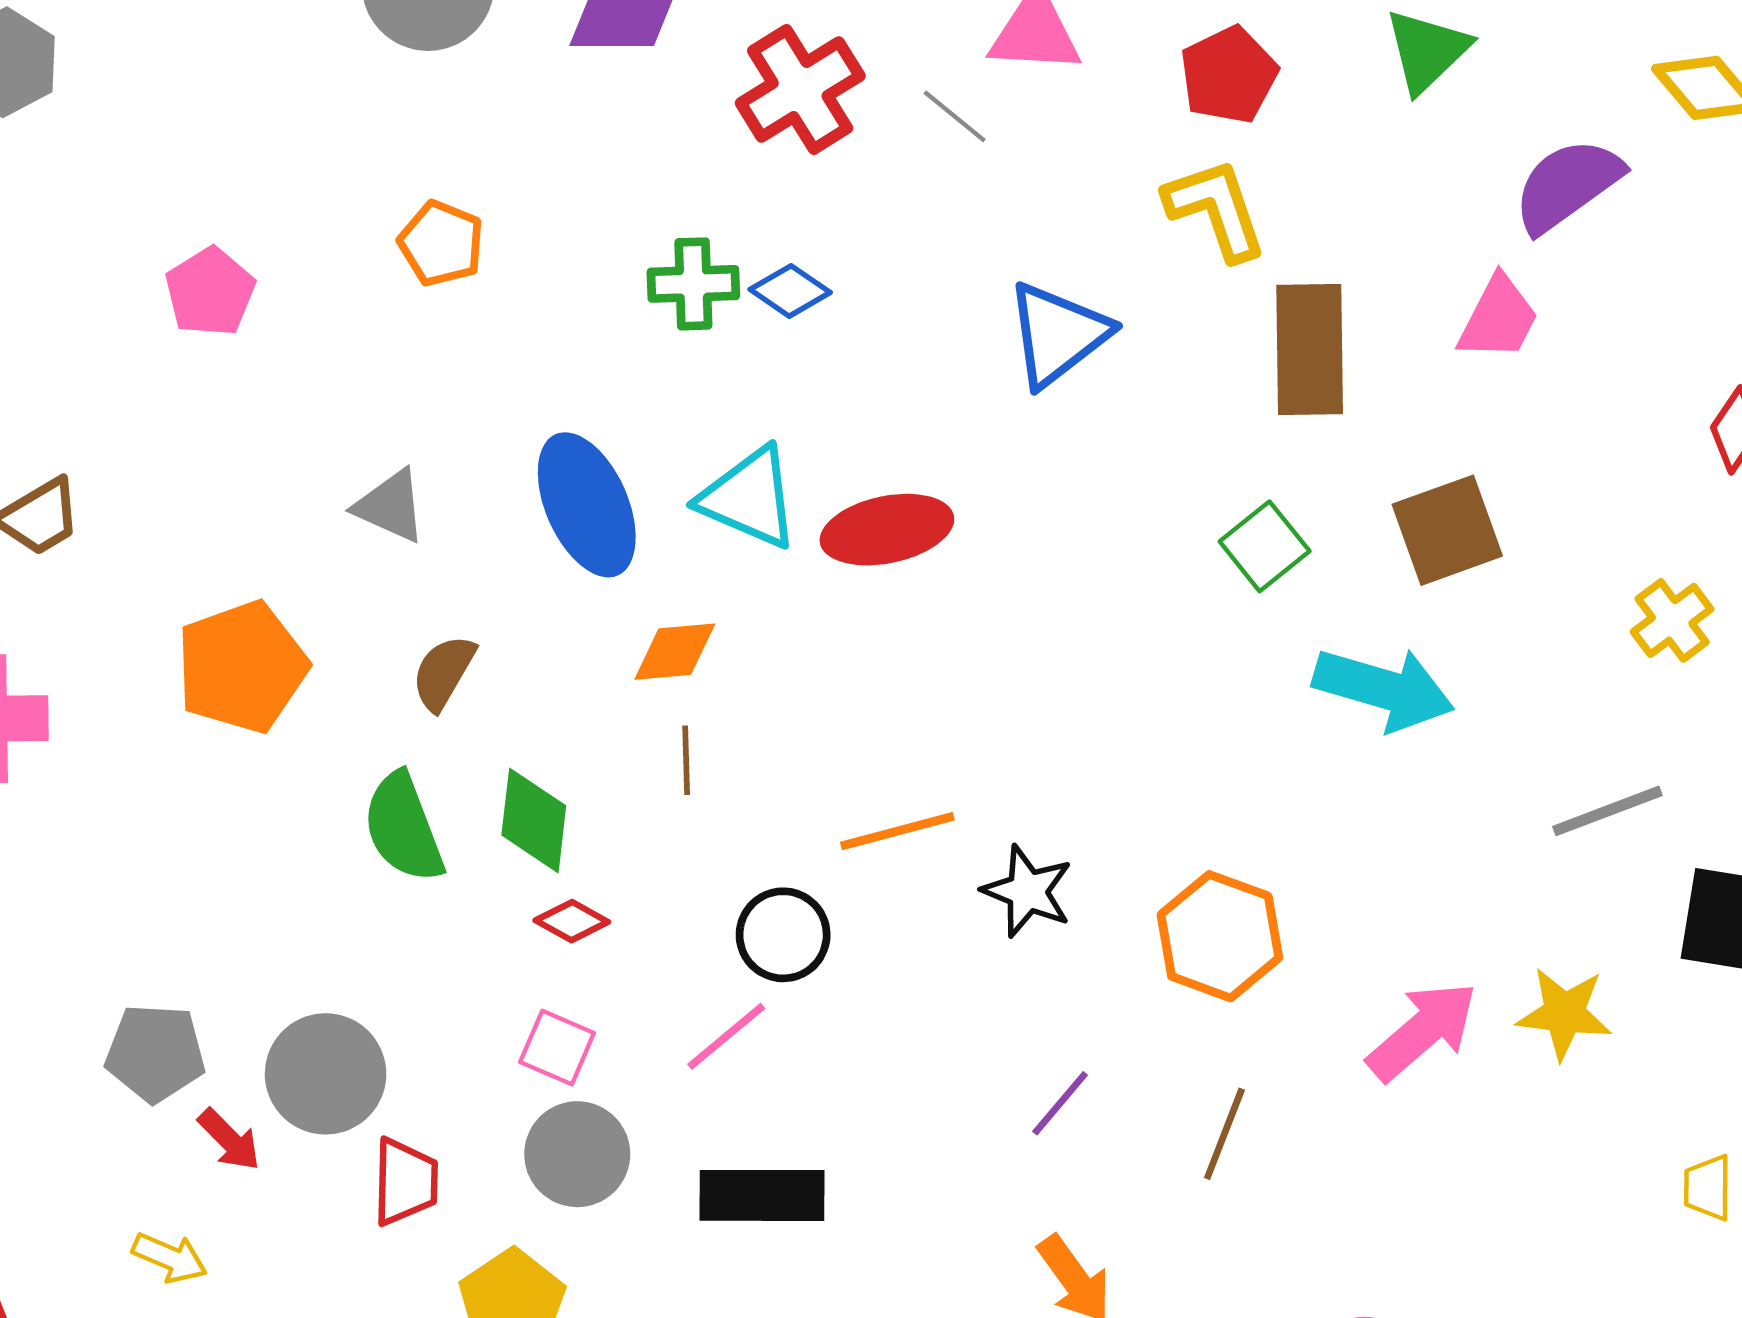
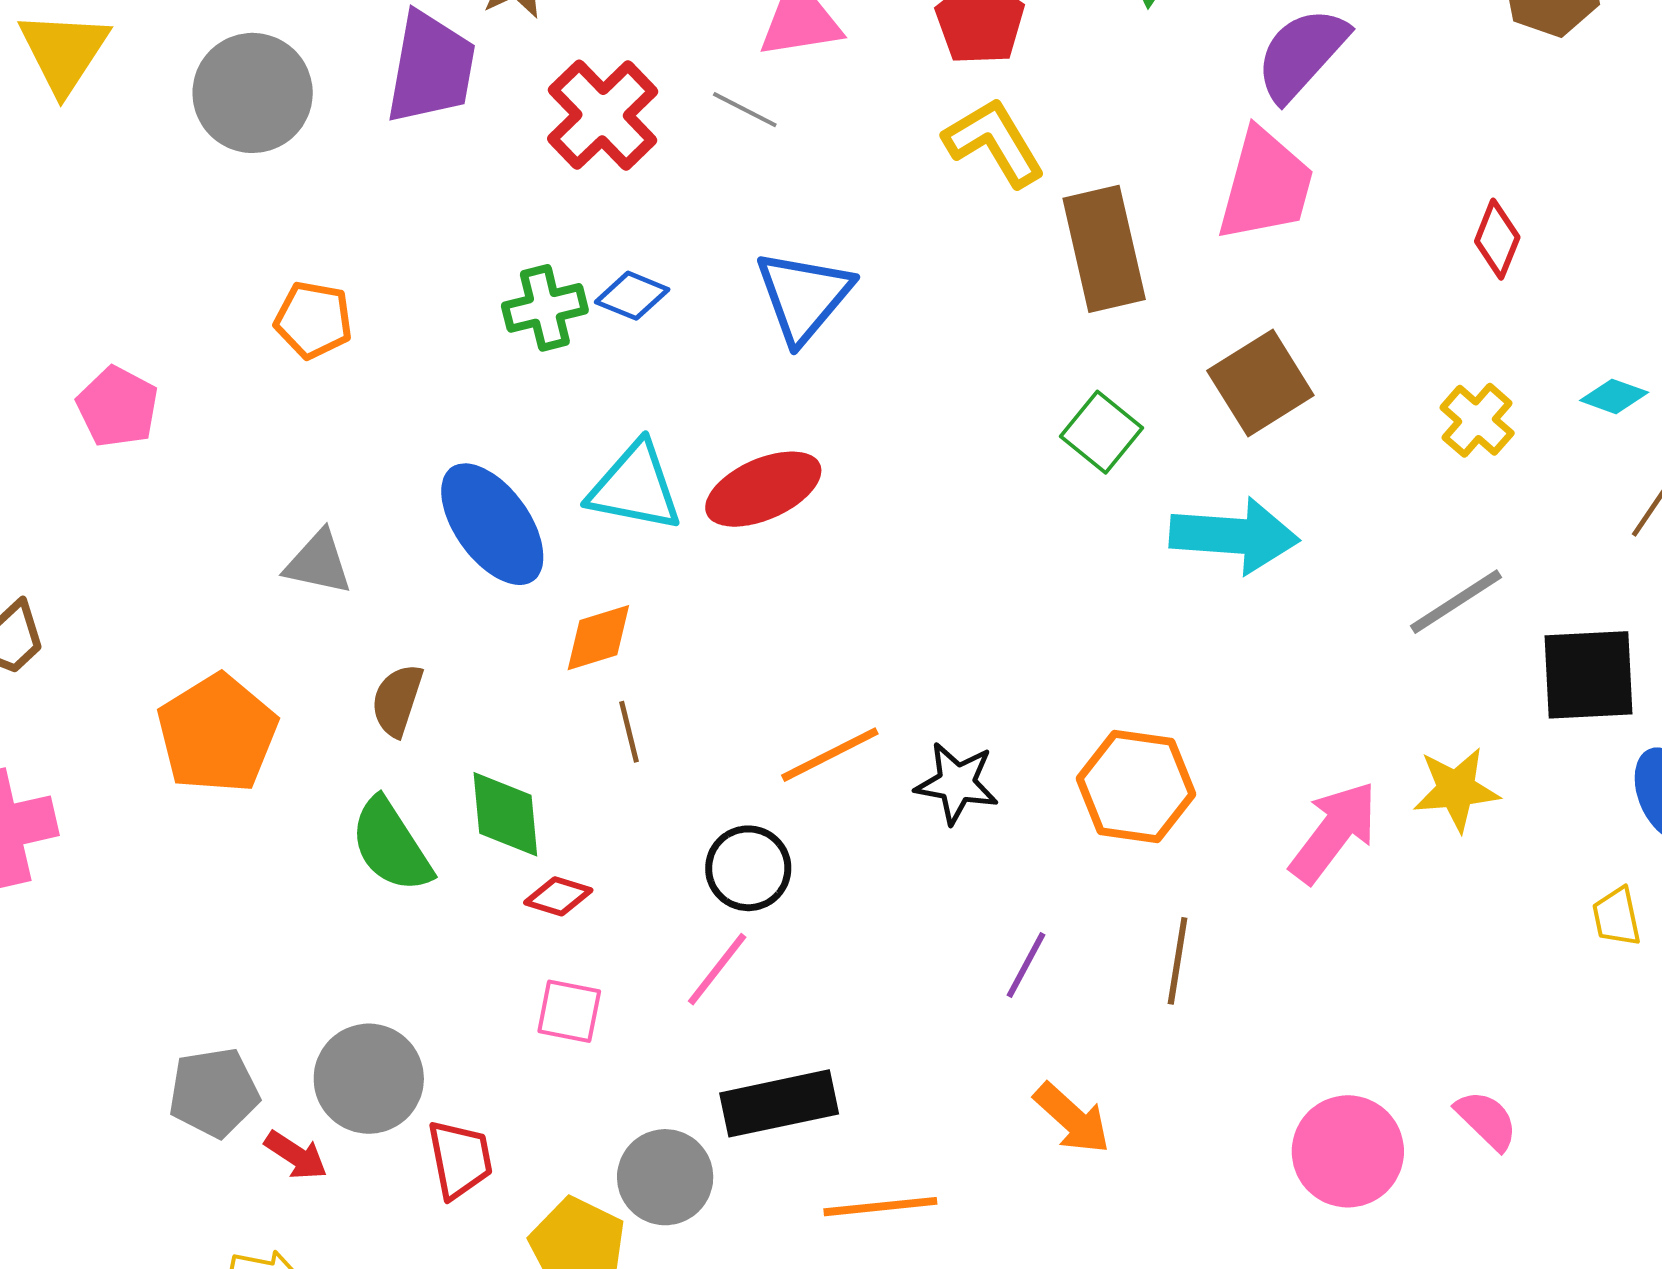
pink trapezoid: (1498, 318) -> (1266, 185), size x1.4
blue triangle: (1058, 334) -> (804, 296), moved
gray circle: (577, 1154) -> (665, 1177), moved

